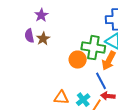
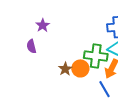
brown star: (43, 39) -> (65, 69), moved

